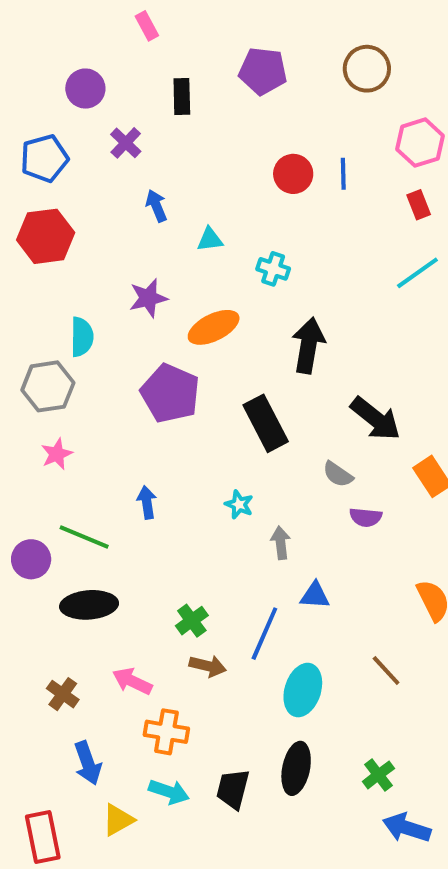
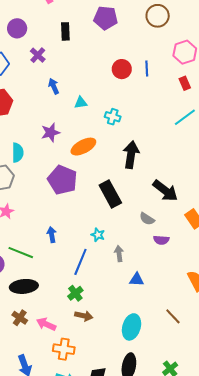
blue line: (264, 634) -> (80, 262), moved
brown cross: (63, 694) -> (20, 318), moved

